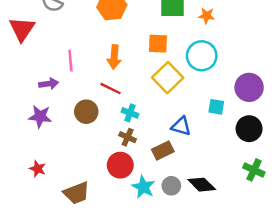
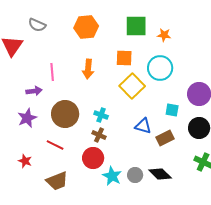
red line: (111, 89) -> (55, 145), moved
brown circle: (86, 112) -> (65, 114), size x1.4
purple star: (40, 117) -> (27, 118), turned -30
brown rectangle: (163, 151) -> (165, 138), moved

